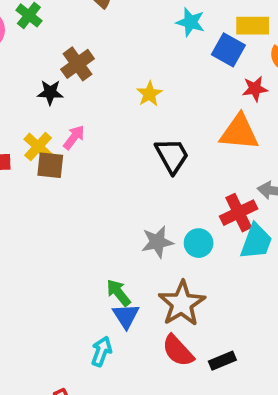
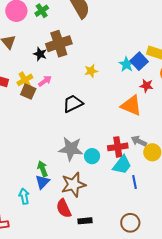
cyan star: (190, 22) -> (126, 64), moved
brown cross: (78, 64) -> (59, 44), size x1.4
black trapezoid: (172, 156) -> (73, 104), moved, turned -105
gray star: (157, 242) -> (71, 149), size x1.4
cyan arrow: (101, 351) -> (24, 196), turned -49

